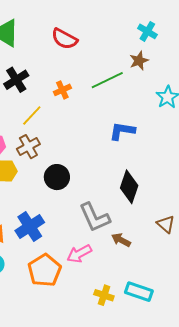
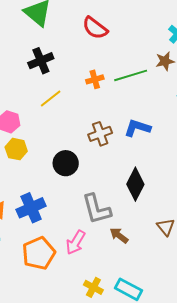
orange cross: (62, 90) -> (95, 79), moved
brown cross: (28, 147) -> (100, 134), moved
pink arrow: (79, 254) -> (76, 242), turned -40

